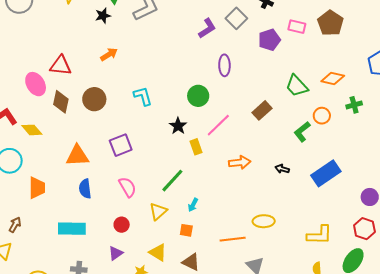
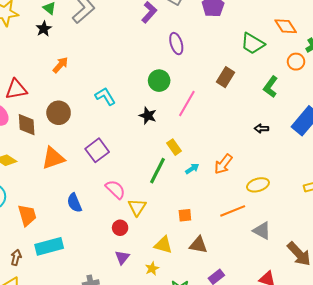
orange diamond: (333, 79) -> (286, 26), turned 60
orange circle: (322, 116) -> (296, 62), moved
yellow rectangle: (196, 147) -> (174, 147), moved
orange triangle: (77, 156) -> (53, 158), moved
orange arrow: (240, 162) -> (223, 164), moved, turned 150
cyan arrow: (193, 205) -> (192, 169), moved, turned -136
yellow triangle: (158, 211) -> (137, 207), moved
cyan rectangle: (72, 229) -> (49, 246), moved

